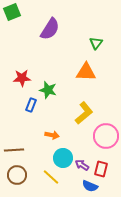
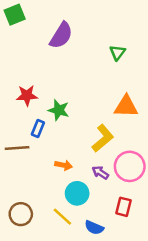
orange triangle: (86, 72) -> (126, 106), moved
brown line: (14, 150) -> (17, 148), moved
purple arrow: (82, 165) -> (100, 173), moved
blue semicircle: (90, 186) -> (94, 228), moved

